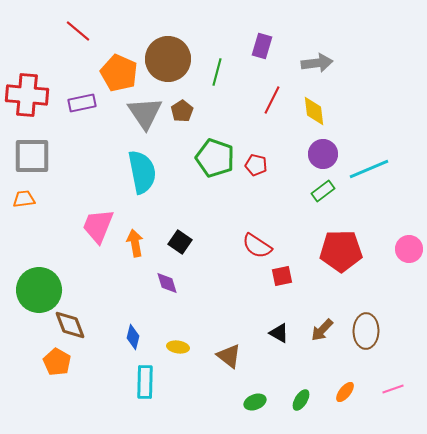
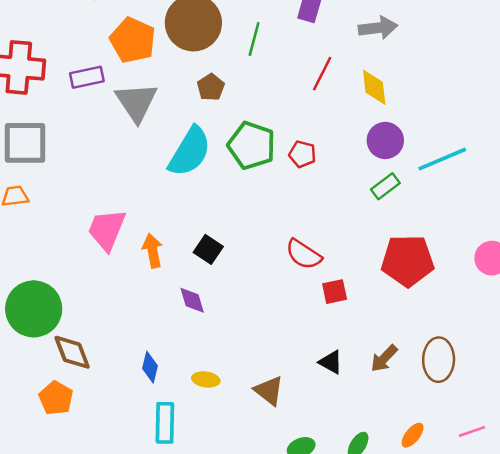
gray triangle: (145, 113) -> (136, 102), moved
cyan semicircle: (142, 172) -> (190, 152), moved, turned 42

